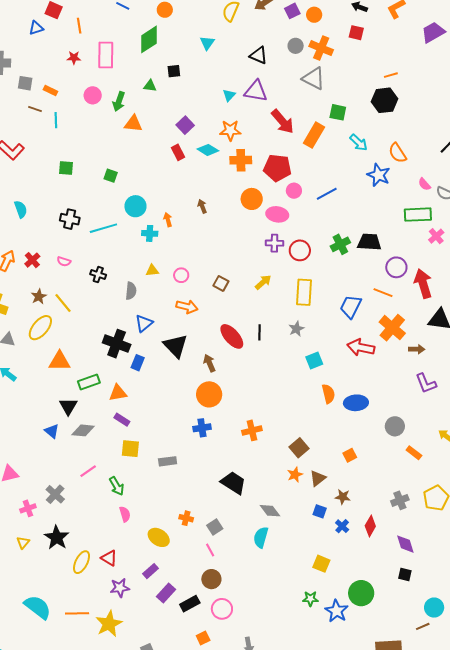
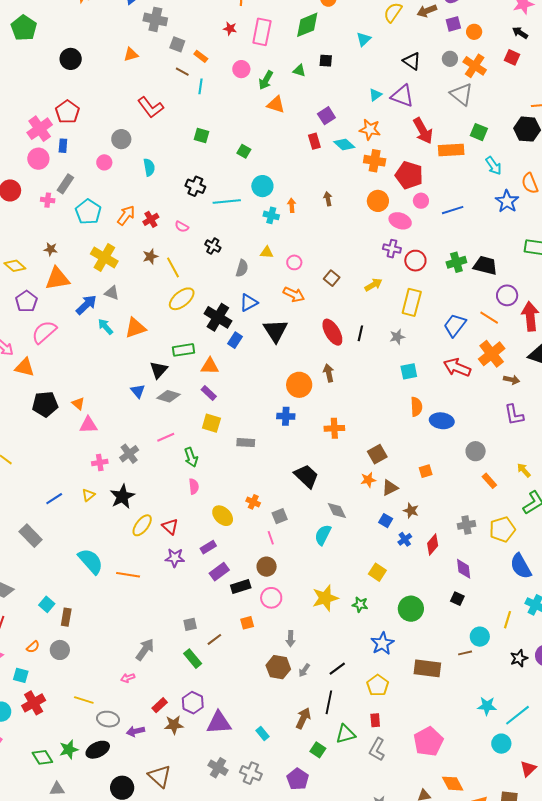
orange rectangle: (314, 135) -> (451, 150), turned 45
yellow ellipse: (40, 328) -> (182, 299), moved
orange triangle: (60, 361) -> (135, 328), moved, turned -30
brown arrow: (209, 363) -> (329, 373), moved
blue star: (337, 611) -> (382, 643), moved
yellow star: (109, 624) -> (325, 598), moved

